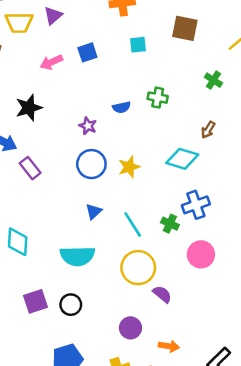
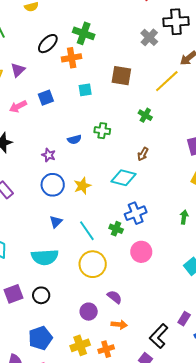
purple semicircle: (162, 294) -> (114, 297), moved

